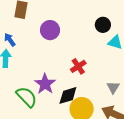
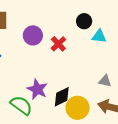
red cross: (78, 66) -> (58, 44), moved
gray triangle: (113, 87) -> (105, 81), turned -40

